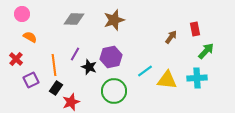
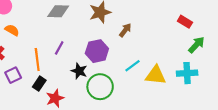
red rectangle: (195, 29) -> (185, 22), turned -48
brown arrow: (171, 37) -> (125, 30), moved
black star: (89, 67) -> (79, 71), moved

